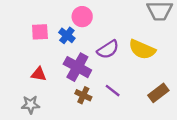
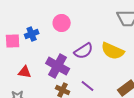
pink square: (40, 32) -> (13, 41), moved
blue cross: (67, 35) -> (32, 34), moved, turned 32

